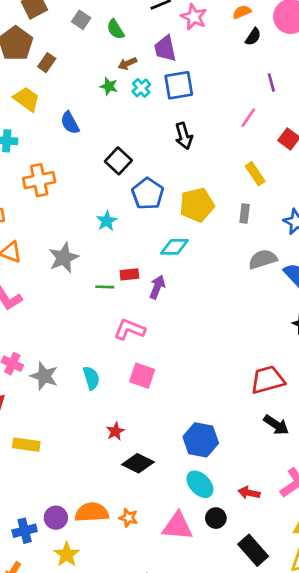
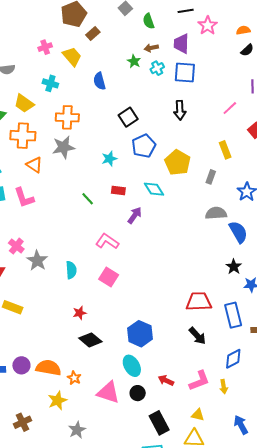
yellow pentagon: (197, 205) -> (178, 162), turned 30
cyan diamond: (174, 247) -> (154, 189), turned 45
gray star: (64, 258) -> (64, 147), moved
red rectangle: (129, 274) -> (118, 190), moved
green line: (105, 287) -> (88, 199), moved, turned 32
yellow star: (67, 555) -> (57, 400), moved

